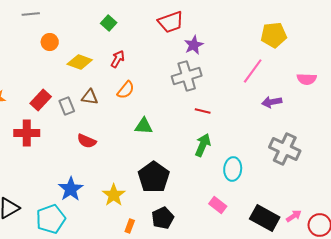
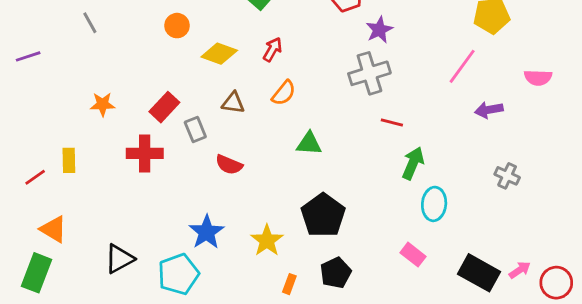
gray rectangle: (67, 106) -> (195, 130), moved
green arrow: (203, 145) -> (413, 163), moved
gray cross: (285, 149) -> (507, 176), size x0.6

